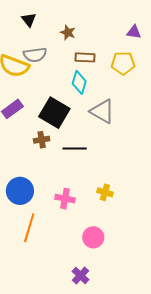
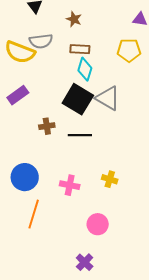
brown rectangle: (85, 57) -> (80, 49), moved
black square: (54, 113) -> (78, 99), moved

